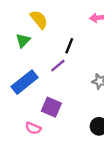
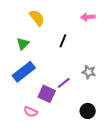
green triangle: (23, 40) -> (23, 44), moved
purple line: (58, 66) -> (64, 83), moved

